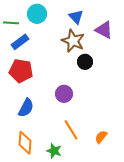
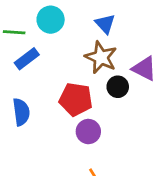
purple triangle: (104, 30) -> (144, 69), moved
red pentagon: (21, 71) -> (76, 99), moved
blue semicircle: (26, 108) -> (21, 112), moved, turned -36

